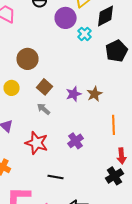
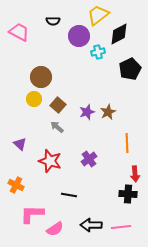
cyan cross: (85, 34) -> (98, 52), turned 32
yellow circle: (12, 88) -> (34, 99), moved
black cross: (115, 176) -> (128, 194), turned 36

